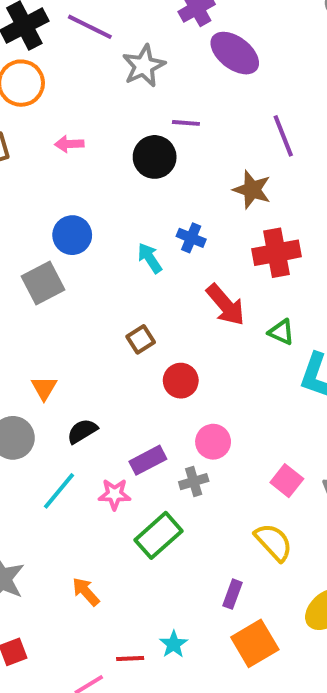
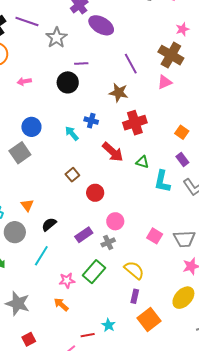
pink star: (115, 494) -> (67, 280), moved
yellow semicircle: (274, 542) -> (134, 270), moved

